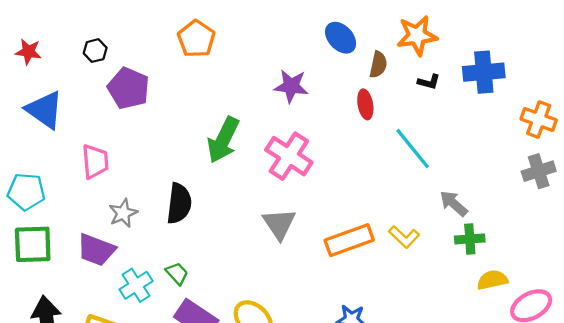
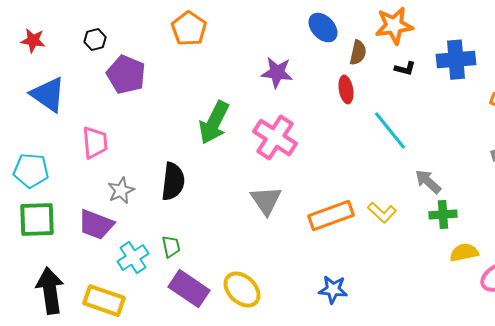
green trapezoid: (177, 273) -> (171, 247), turned 30

